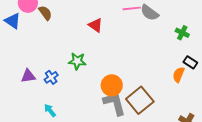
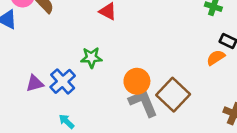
orange semicircle: (179, 75) -> (216, 58), turned 42
blue cross: (51, 77) -> (63, 81), size x1.5

